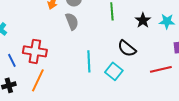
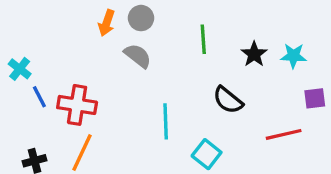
gray semicircle: (72, 21) -> (138, 56), turned -30
blue line: (12, 60) -> (39, 97), moved
cyan square: (114, 71) -> (207, 154), moved

